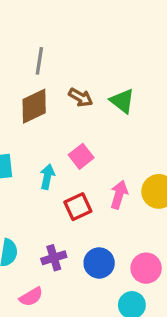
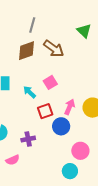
brown arrow: (81, 97) -> (54, 49), size x1.5
green triangle: (122, 101) -> (84, 31), moved
cyan arrow: (47, 177) -> (30, 92), turned -64
blue circle: (99, 263) -> (61, 126), moved

